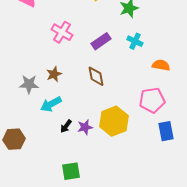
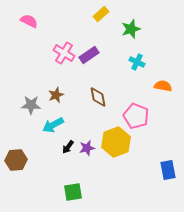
purple rectangle: (101, 41) -> (89, 55), moved
pink pentagon: (152, 100) -> (136, 116), moved, turned 30
blue rectangle: (166, 131) -> (168, 170), moved

